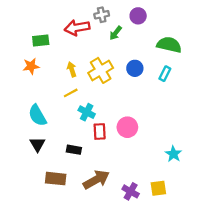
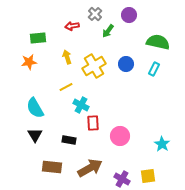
gray cross: (102, 15) -> (95, 14), turned -32
red arrow: (77, 28) -> (72, 26), size x0.6
yellow arrow: (72, 69) -> (67, 57), moved
pink circle: (127, 127) -> (120, 136), moved

